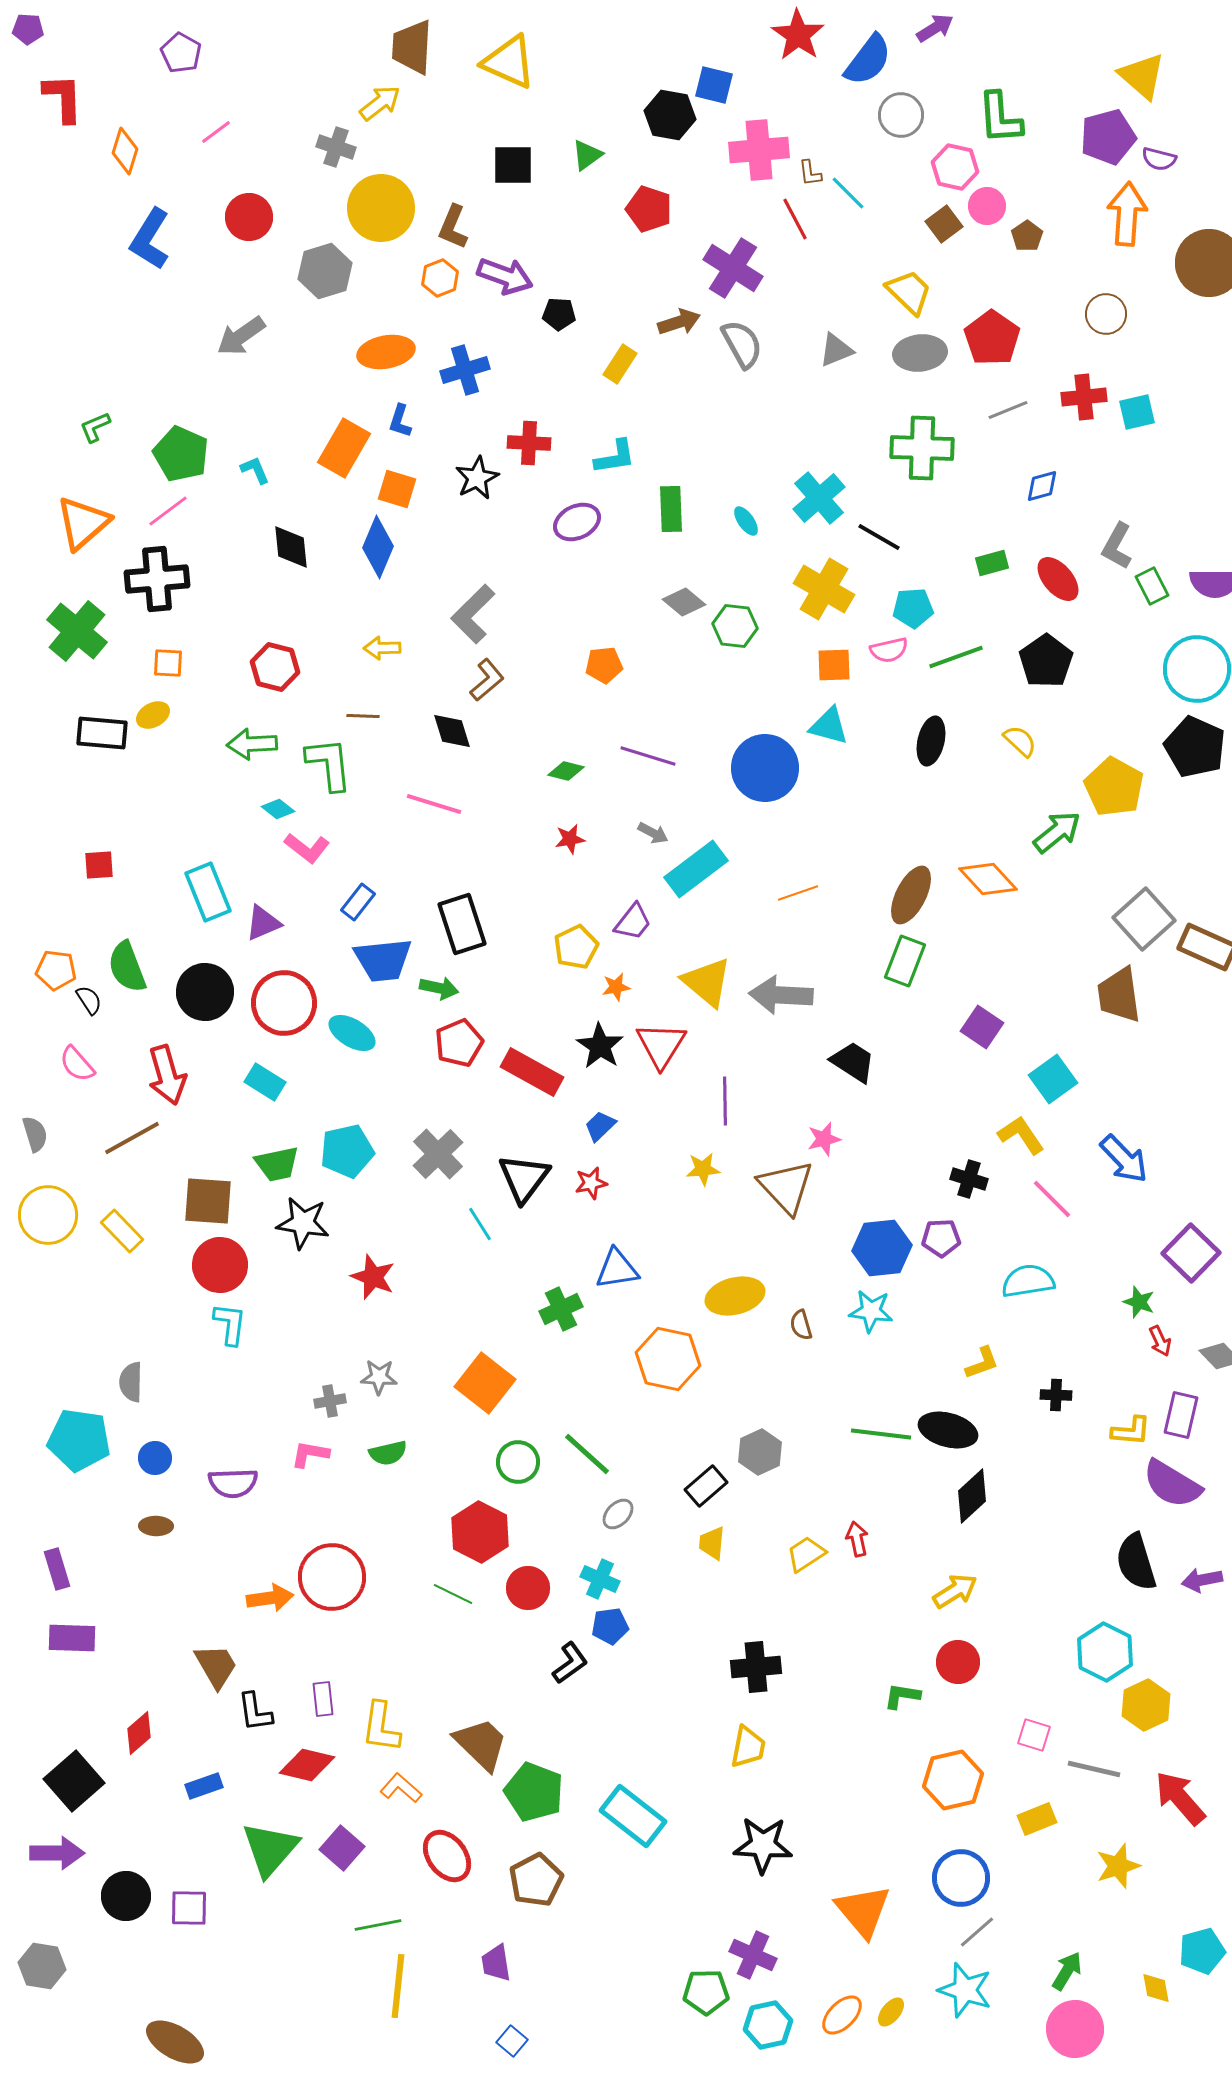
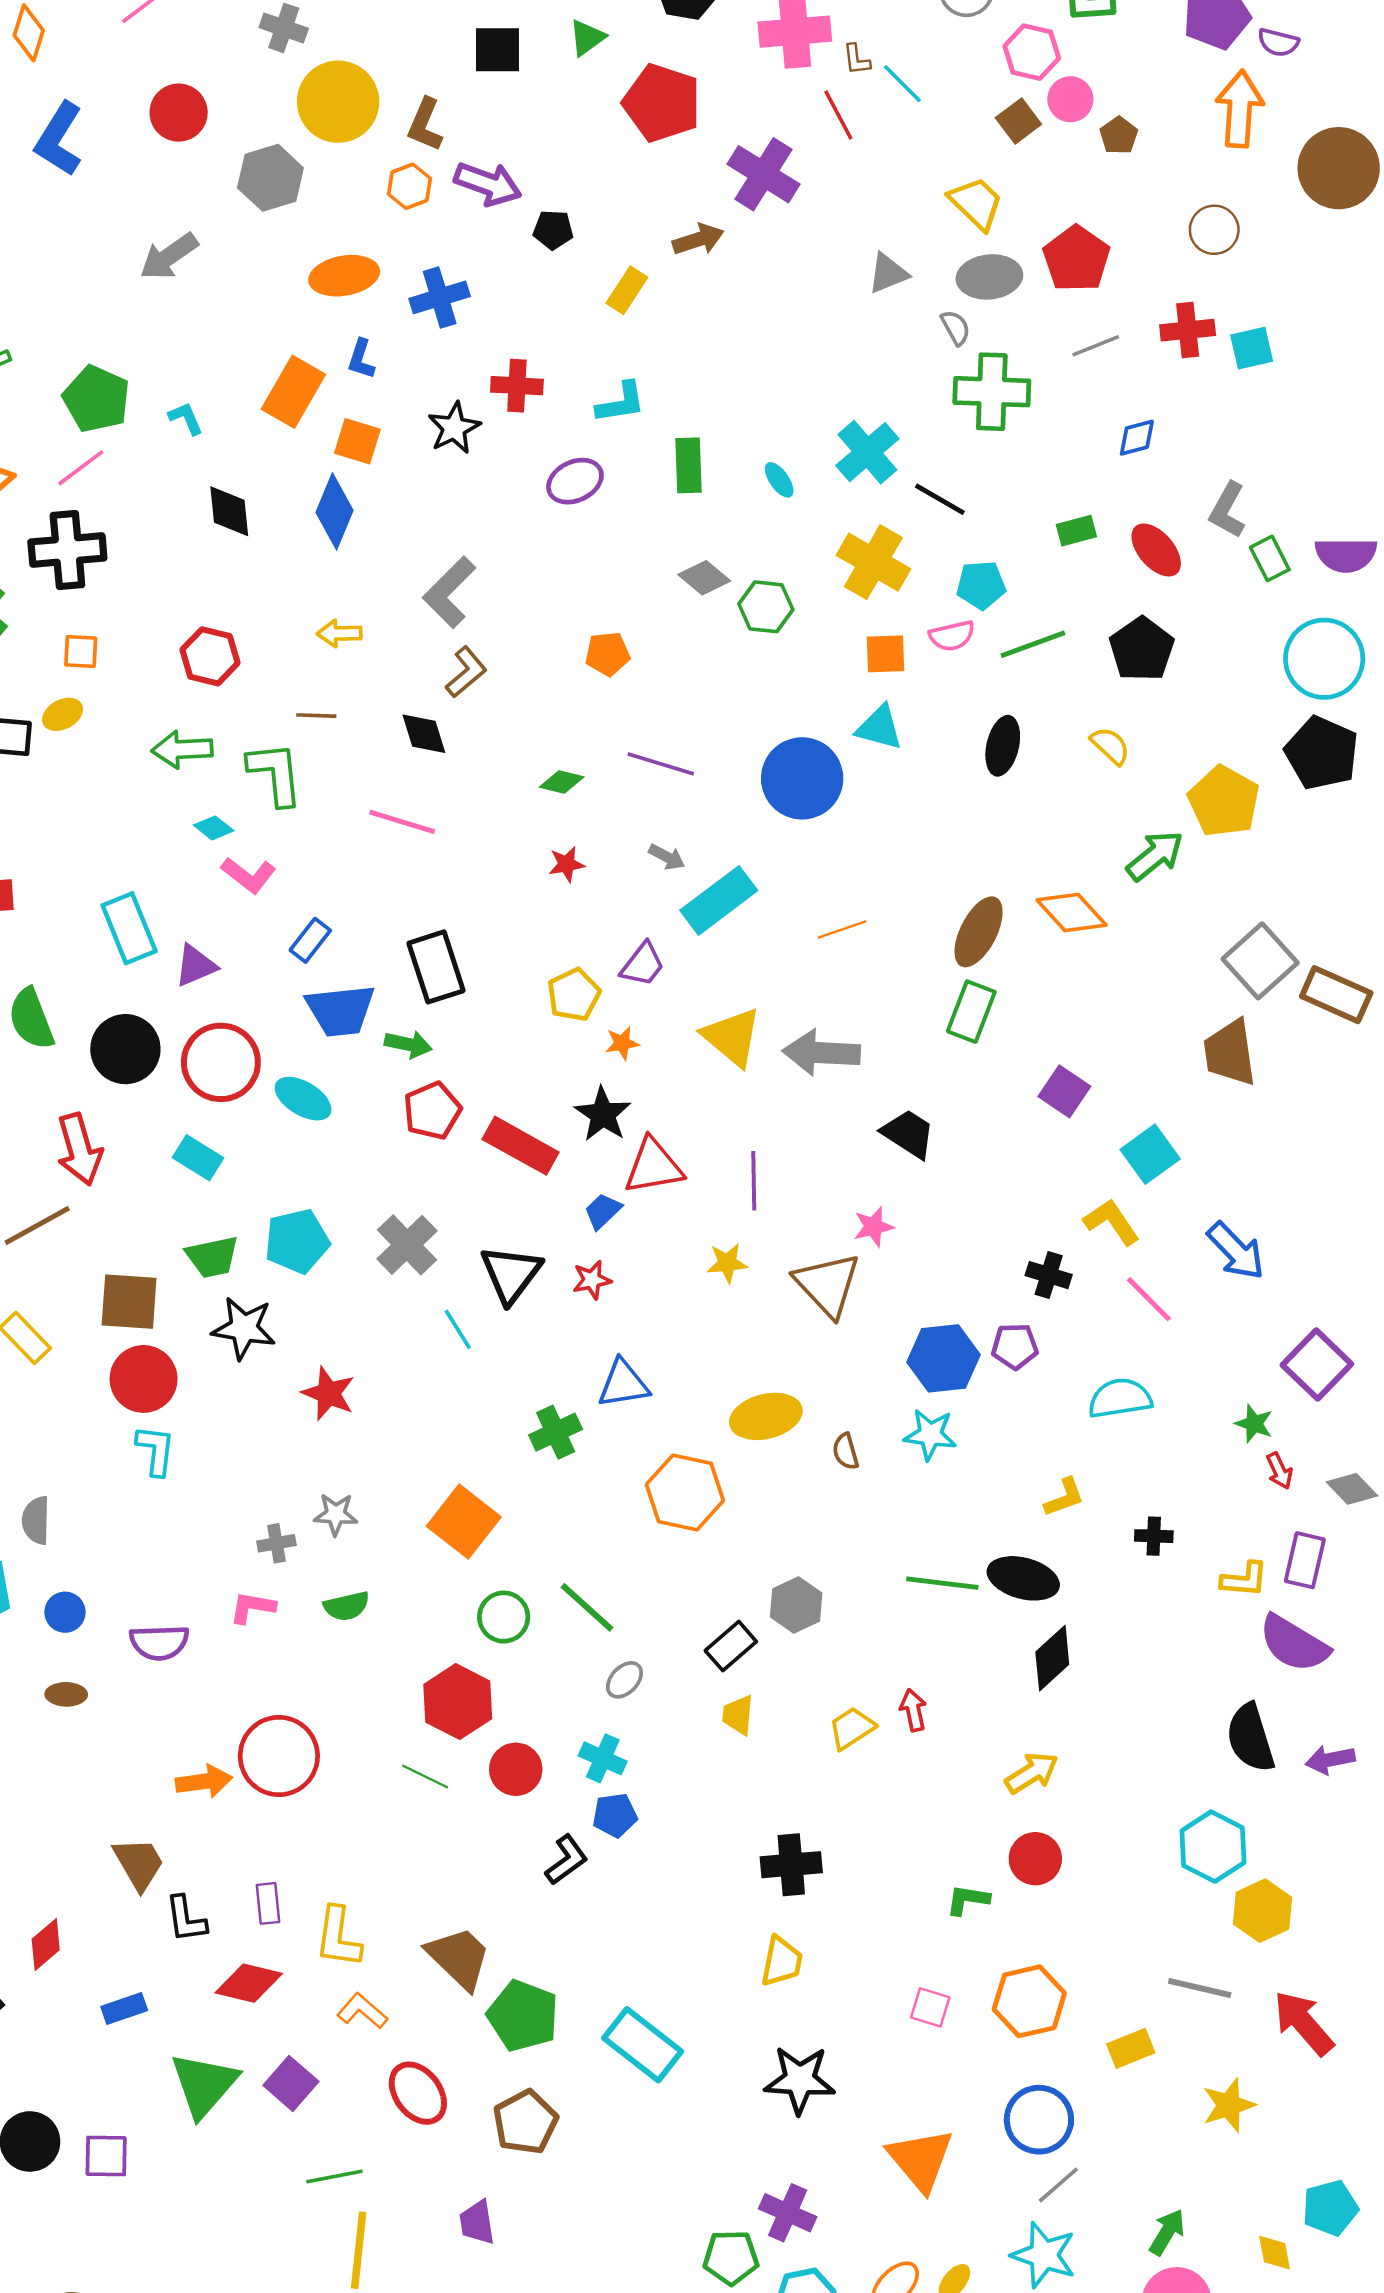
red pentagon: (649, 209) -> (662, 103), size x1.4
gray semicircle: (742, 344) -> (956, 328), moved, size x0.6
red triangle: (661, 1045) -> (653, 1166), moved, turned 48
pink square: (1034, 1735) -> (930, 2007), moved

